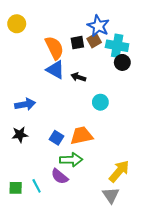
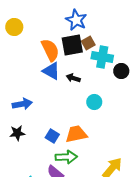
blue star: (98, 26) -> (76, 20), moved
black square: (77, 43) -> (72, 45), size x1.6
cyan cross: (117, 46) -> (102, 57), moved
black circle: (122, 62) -> (121, 71), moved

